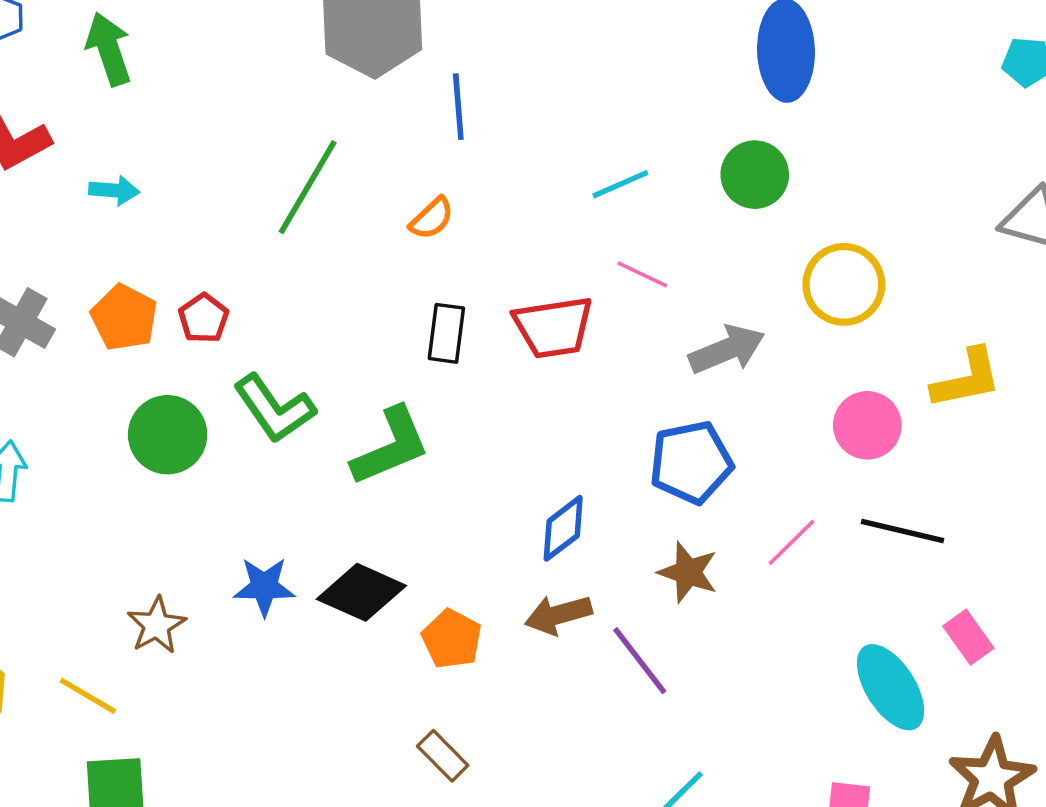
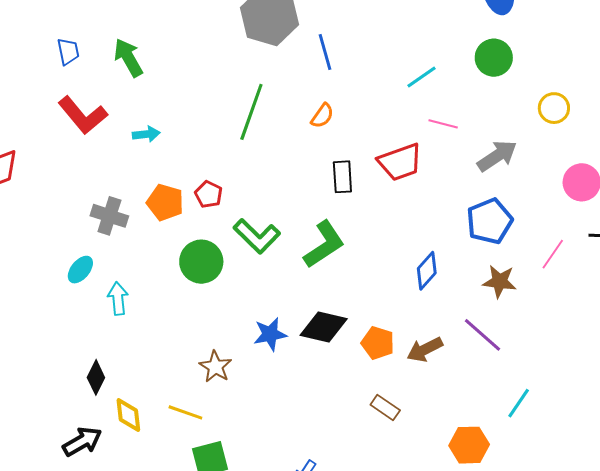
yellow circle: (844, 284) -> (554, 108), size x0.7
brown arrow: (558, 615) -> (425, 349), moved

